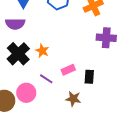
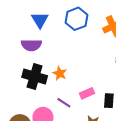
black cross: (18, 54) -> (35, 76), turned -30

